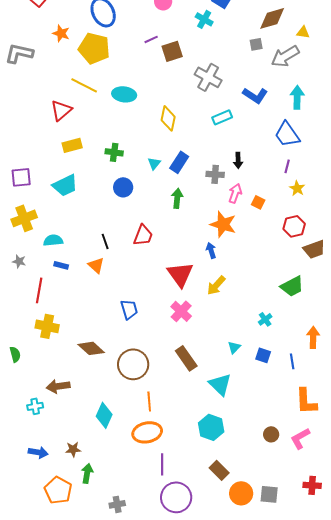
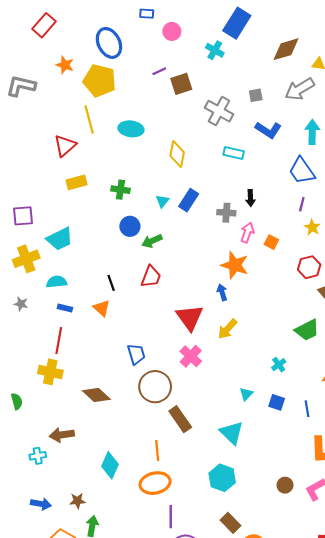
gray square: (256, 44) -> (256, 95), moved
yellow line: (84, 85) -> (89, 119), turned 48
cyan rectangle: (222, 117) -> (234, 153), turned 36
cyan trapezoid: (65, 185) -> (60, 239), moved
green arrow: (177, 198) -> (152, 241), moved, turned -120
red line: (39, 290) -> (59, 341), moved
brown rectangle: (186, 358) -> (180, 419), moved
brown circle: (133, 364) -> (155, 387), moved

